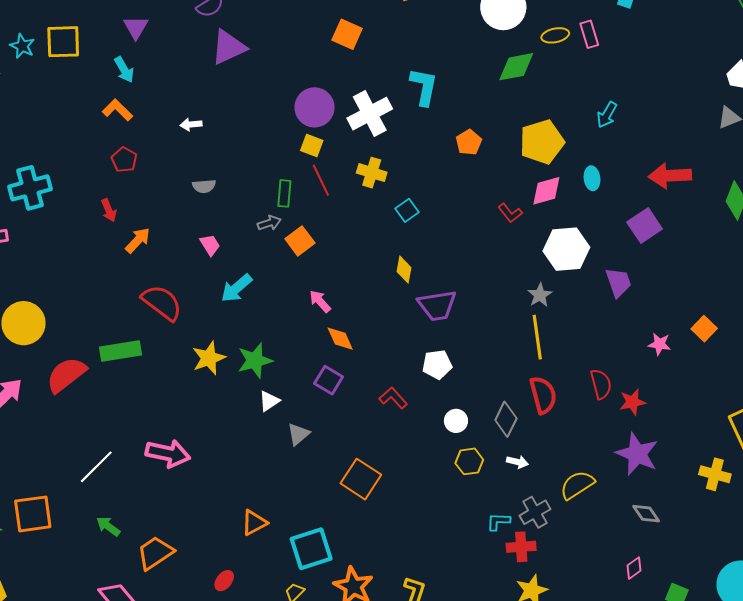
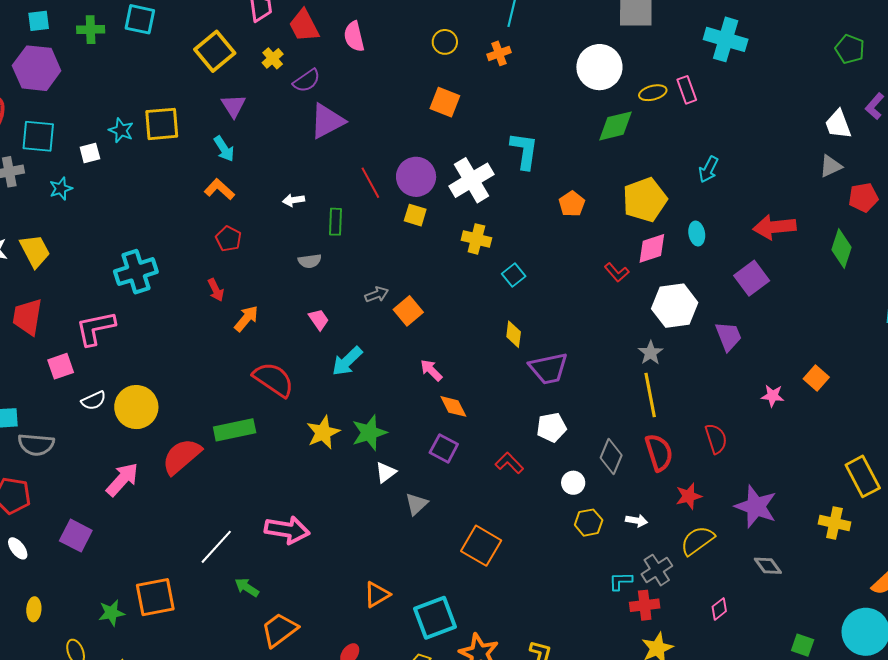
red line: (321, 180) -> (370, 183), moved
green rectangle: (284, 193) -> (335, 222), moved
red star: (632, 402) -> (689, 496), moved
gray diamond: (506, 419) -> (611, 456), moved
green arrow: (108, 526) -> (247, 587), moved
pink diamond: (634, 568) -> (719, 609), moved

